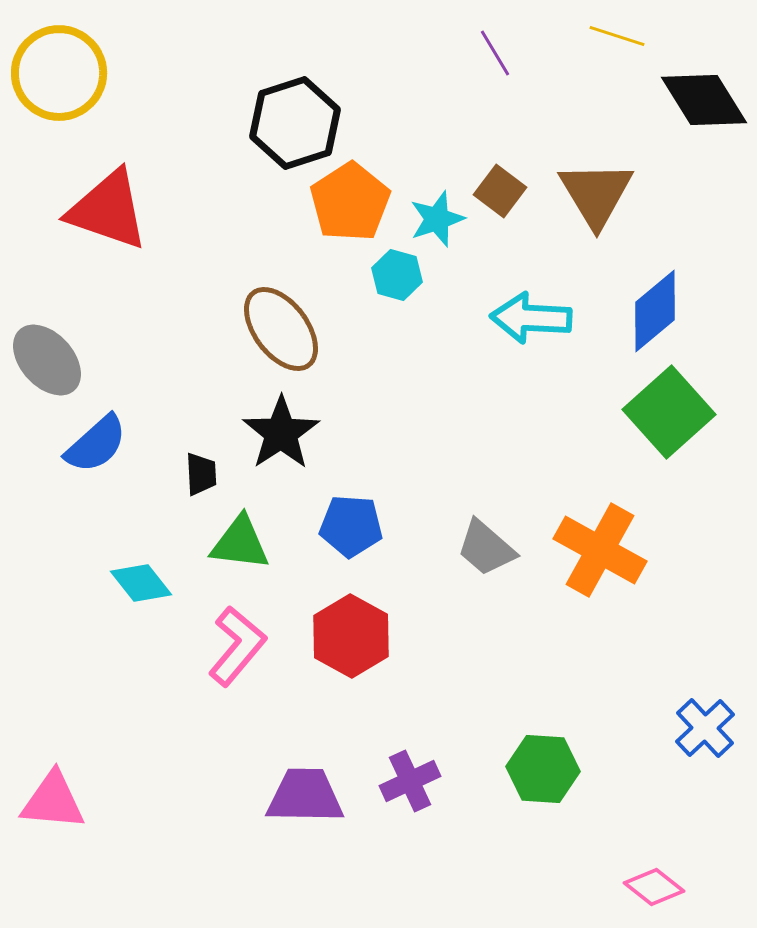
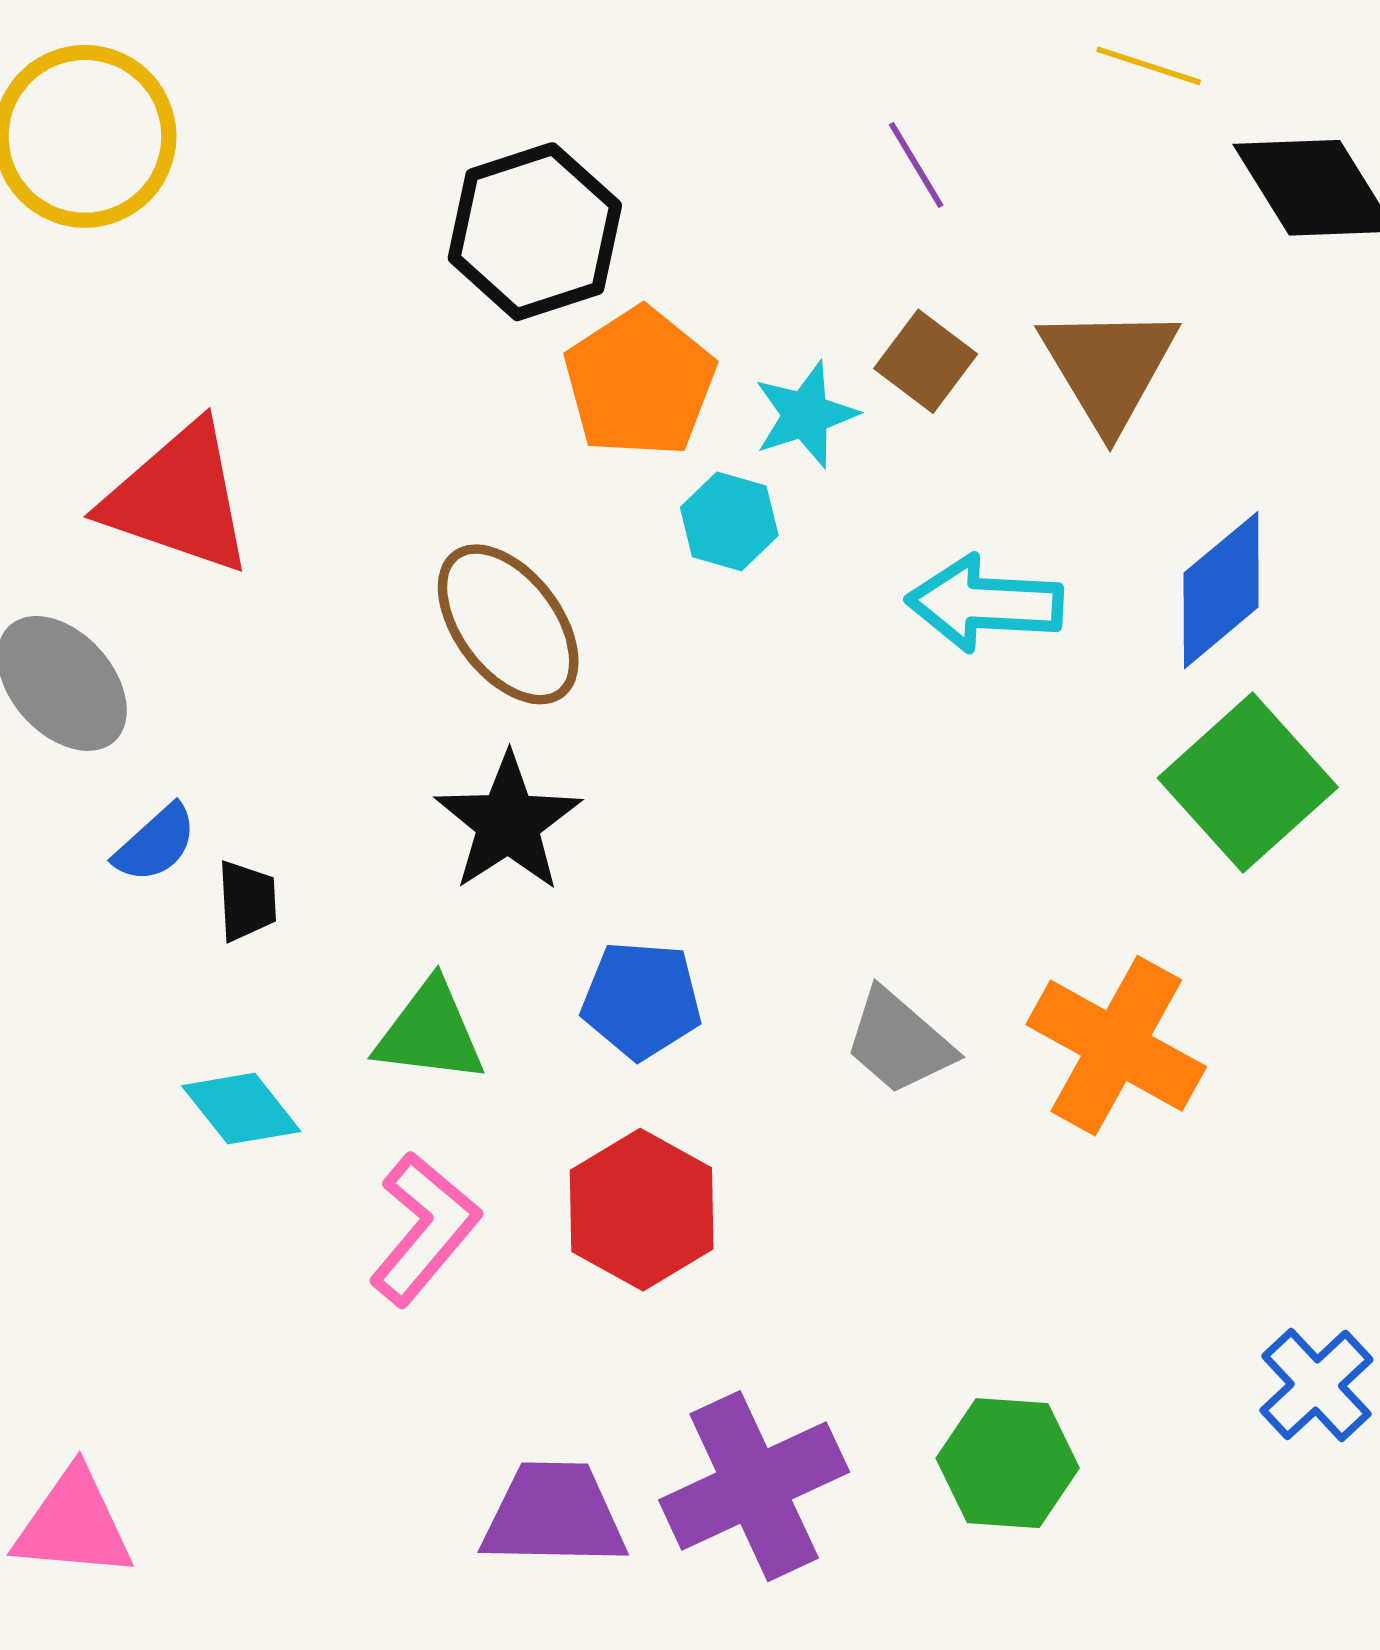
purple line: (495, 53) -> (916, 165), moved
red triangle: (108, 210) -> (178, 499), moved
blue semicircle: (96, 444) -> (155, 844), size x0.7
black trapezoid: (201, 474) -> (247, 901), moved
purple cross: (410, 781) -> (754, 1486), size x1.6

